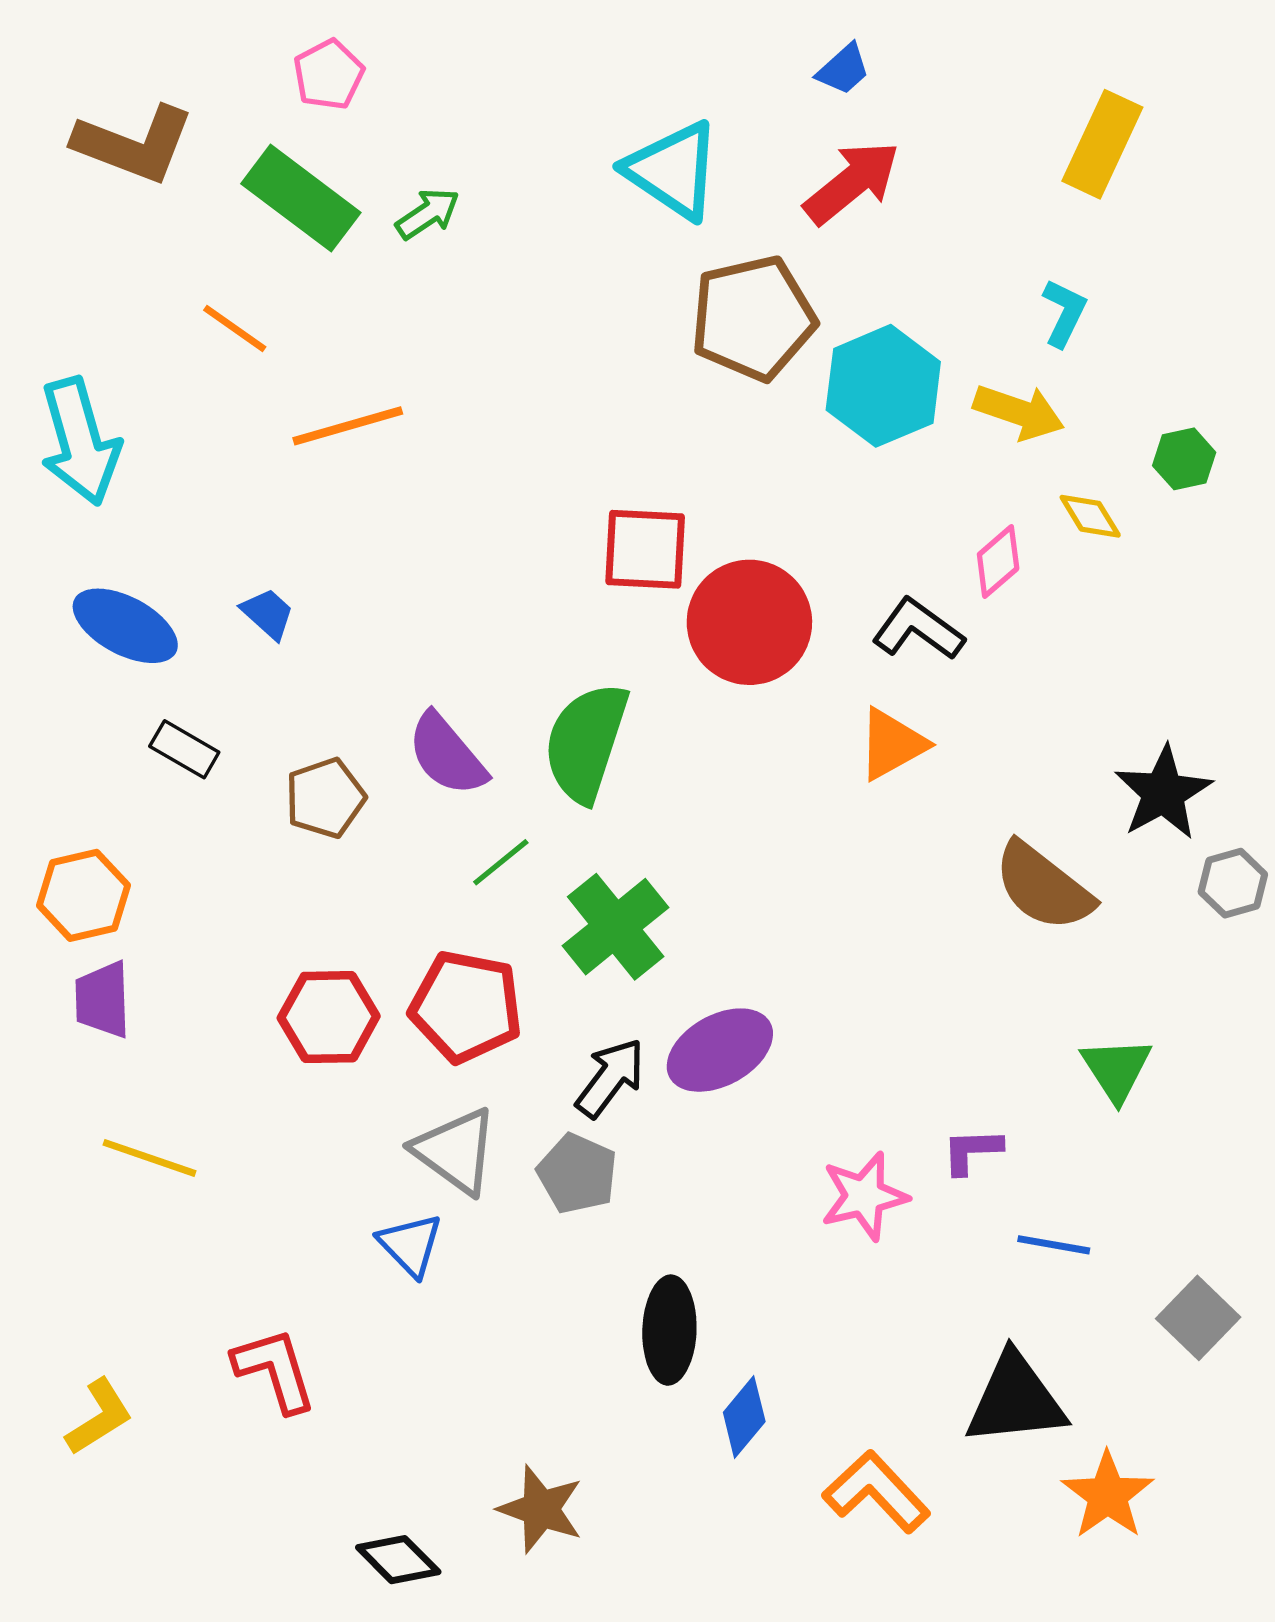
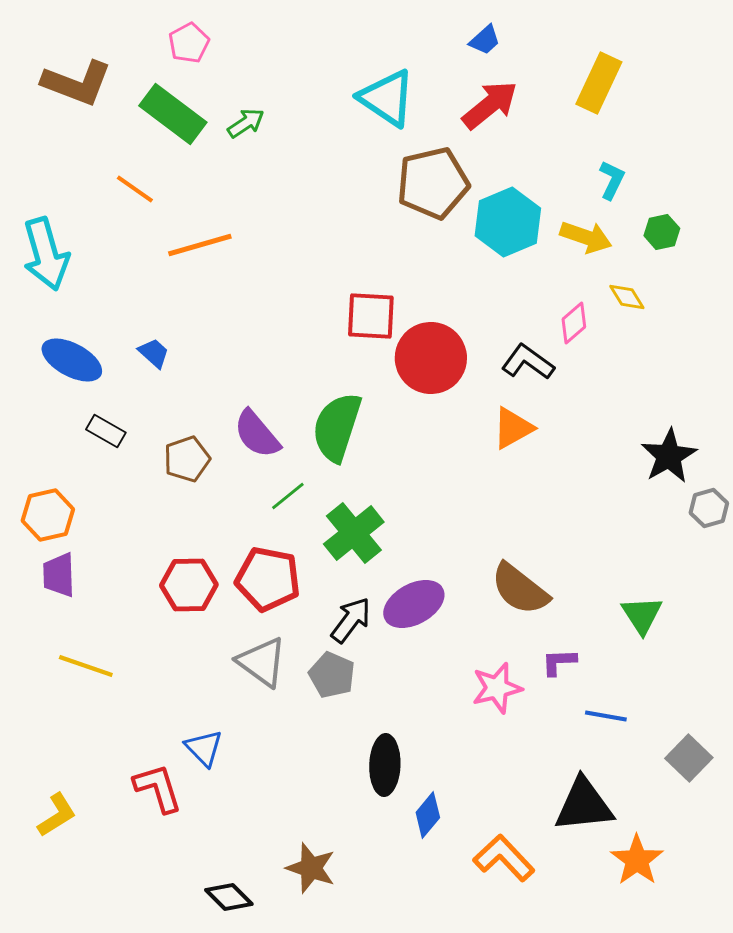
yellow rectangle: (1102, 144) -> (599, 83), moved
green hexagon: (1184, 459) -> (662, 232), moved
brown semicircle: (1043, 887) -> (520, 589), moved
blue triangle: (410, 1245) -> (204, 748), moved

